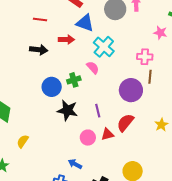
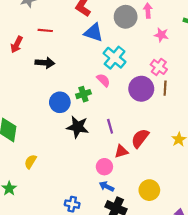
pink star: (160, 33) -> (161, 35), moved
red arrow: (66, 40) -> (17, 44), moved, turned 119
pink cross: (145, 57) -> (159, 67), turned 35
purple circle: (131, 90) -> (141, 89), moved
pink circle: (88, 138) -> (104, 167), moved
blue arrow: (75, 164) -> (107, 186), moved

